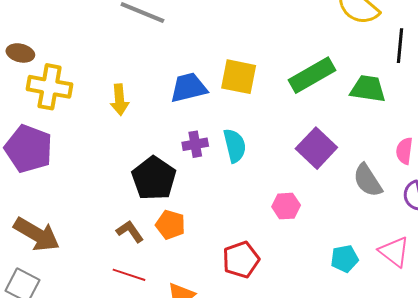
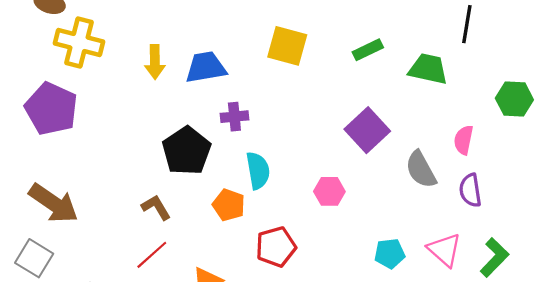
green rectangle: (312, 75) -> (368, 50), size x0.6
blue trapezoid: (189, 88) -> (206, 67), moved
cyan semicircle: (235, 146) -> (258, 171), moved
orange pentagon: (170, 225) -> (229, 205), moved
red line: (129, 275) -> (152, 255), turned -64

